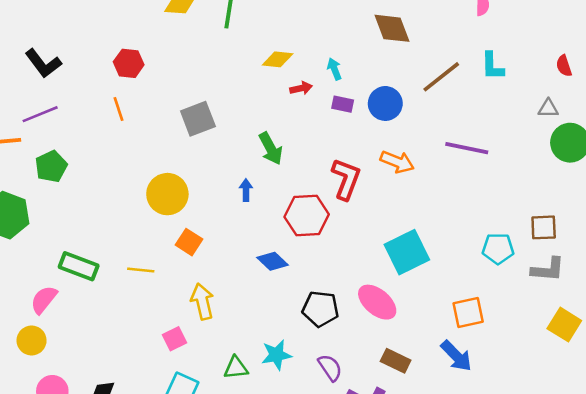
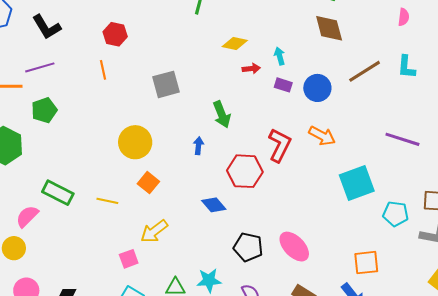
purple line: (467, 148) -> (402, 139), moved
cyan square: (407, 252) -> (357, 183), moved
yellow arrow: (202, 302) -> (154, 231), turned -120

